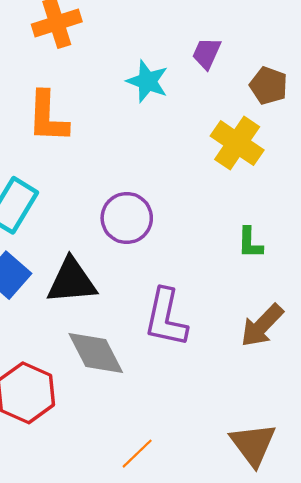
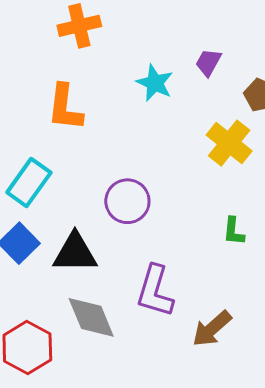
brown arrow: (262, 325) -> (212, 329), moved

